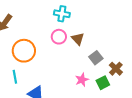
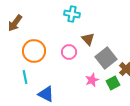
pink circle: (59, 37) -> (69, 52), moved
gray square: (96, 58) -> (106, 58), size x1.5

